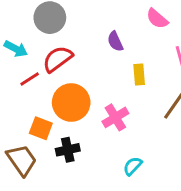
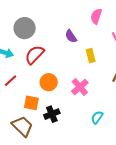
pink semicircle: (157, 19) -> (96, 16), turned 77
red line: (30, 79) -> (11, 81), moved
orange circle: (71, 103) -> (49, 82), size x0.7

